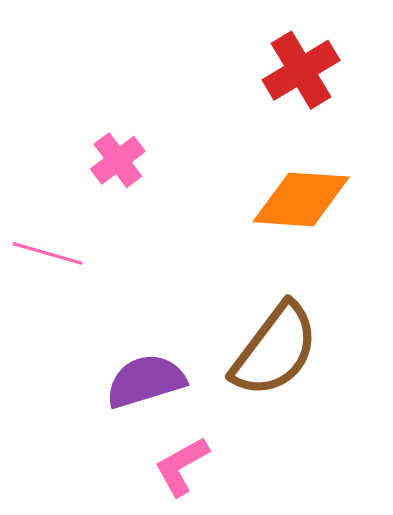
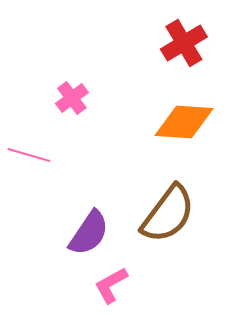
purple semicircle: (146, 381) -> (89, 233), turned 141

